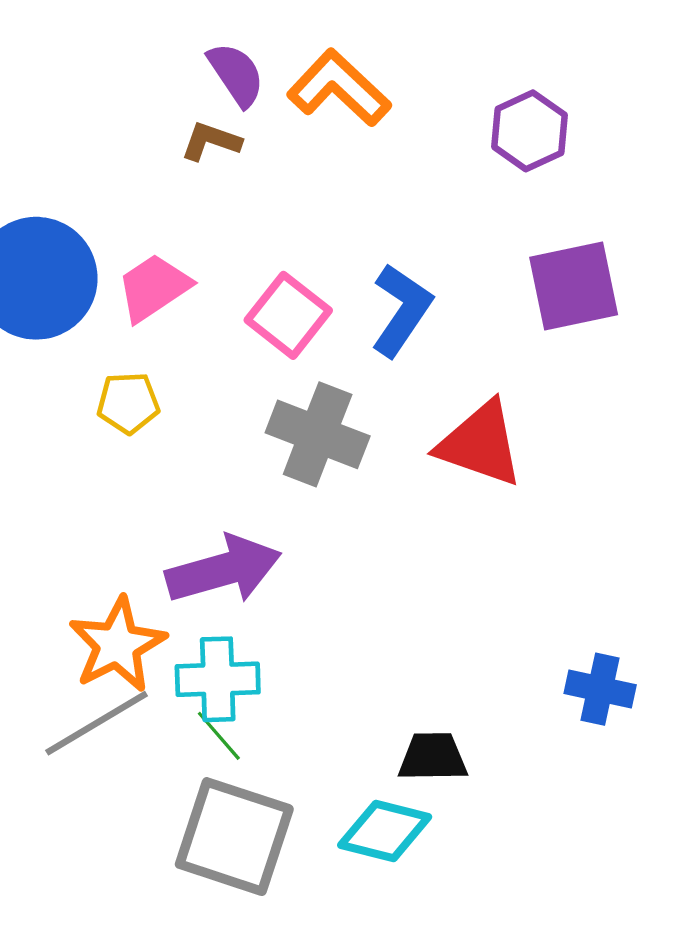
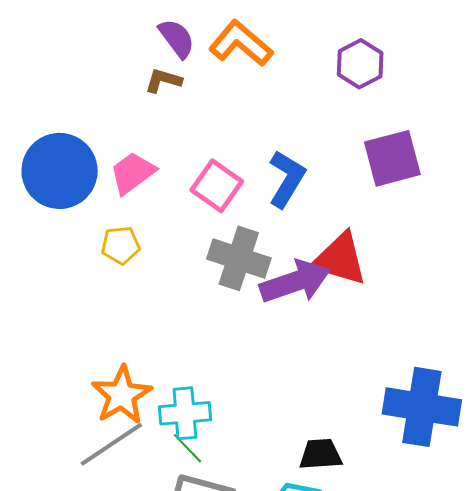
purple arrow: (224, 570) -> (295, 282), moved
blue cross: (600, 689) -> (422, 407), size x1.8

